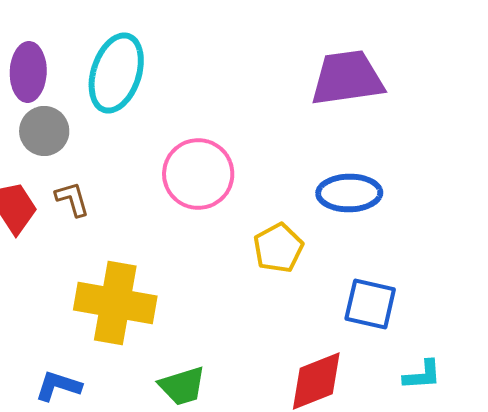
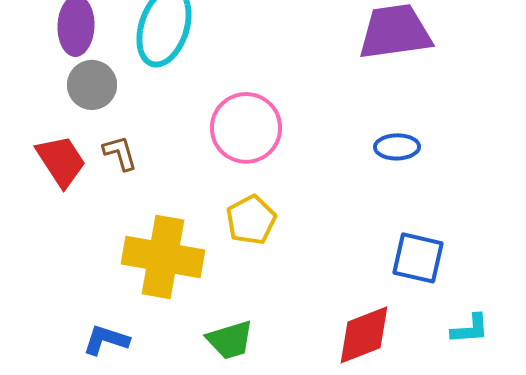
blue ellipse: (349, 193) -> (397, 147), size x0.7
yellow pentagon: (278, 248) -> (251, 220), moved

